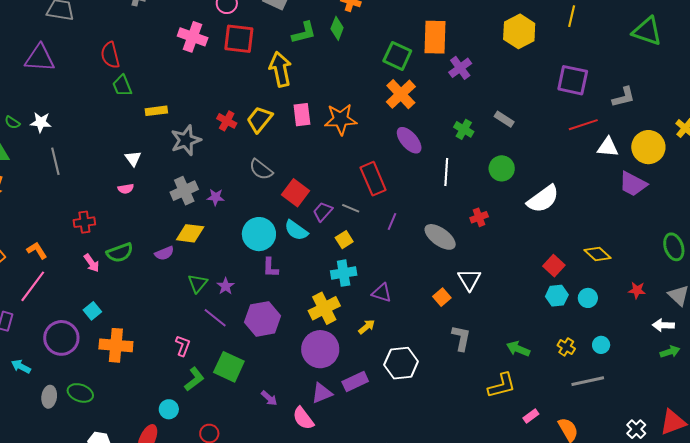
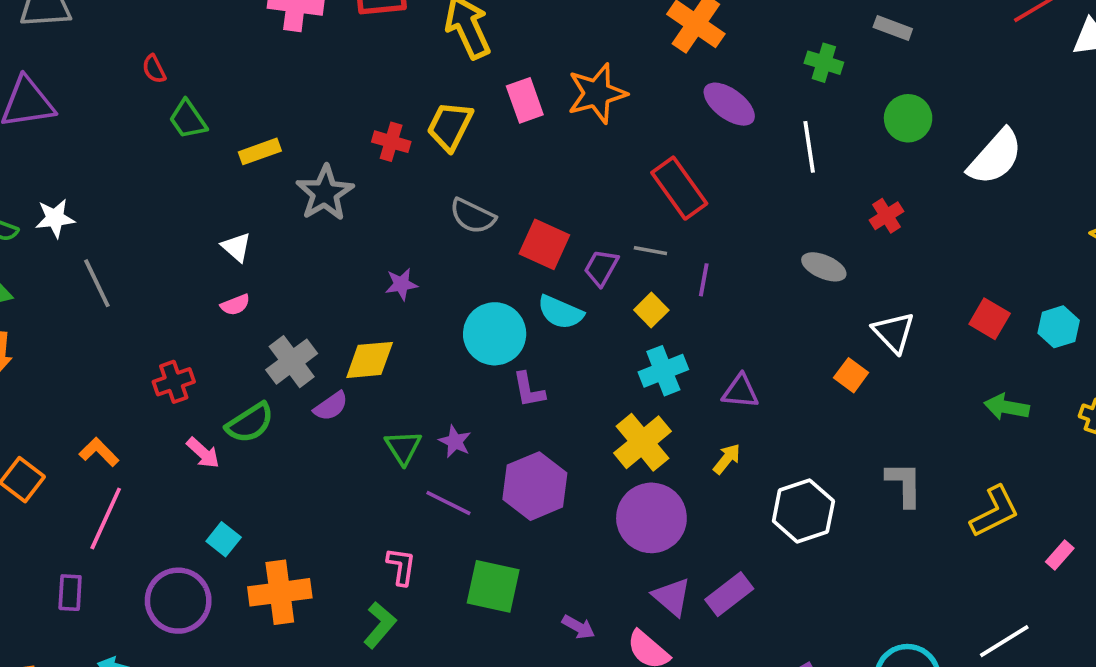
red semicircle: (110, 55) -> (154, 69), size x0.6
gray cross: (184, 191) -> (292, 362), moved
purple line: (392, 222) -> (704, 280), moved
gray ellipse: (440, 237) -> (824, 267), size x0.7
red square: (554, 266) -> (990, 319), moved
gray L-shape: (461, 338) -> (904, 484), moved
green arrow: (518, 349) -> (1007, 407), moved
green L-shape: (194, 379) -> (380, 625), moved
purple rectangle: (355, 382) -> (729, 594), moved
purple triangle: (322, 393) -> (672, 597), turned -45

